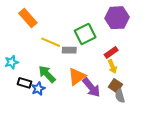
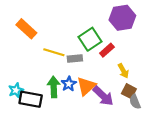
red rectangle: (111, 52) -> (107, 50), moved
cyan star: (12, 62) -> (16, 90), moved
green arrow: (47, 74) -> (54, 87), turned 48
black rectangle: (24, 83) -> (31, 99), size x1.5
blue star: (38, 89) -> (69, 84), moved

